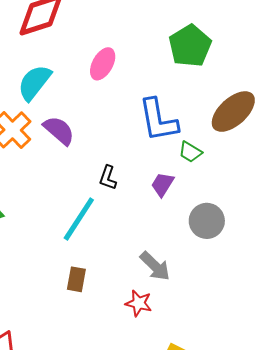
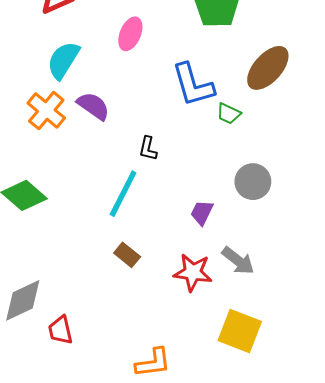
purple trapezoid: (162, 184) -> (202, 213), moved
gray arrow: (155, 266) -> (238, 261), moved
brown rectangle: (76, 279) -> (127, 255), turned -55
red star: (139, 303) -> (193, 272), size x1.4

